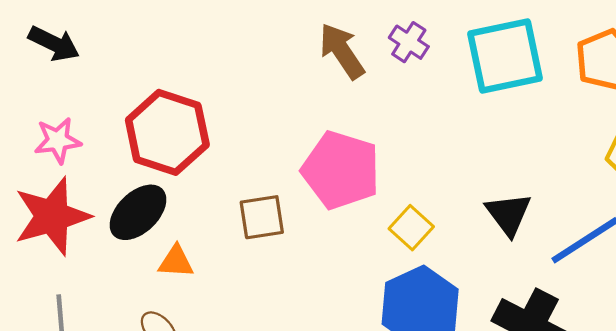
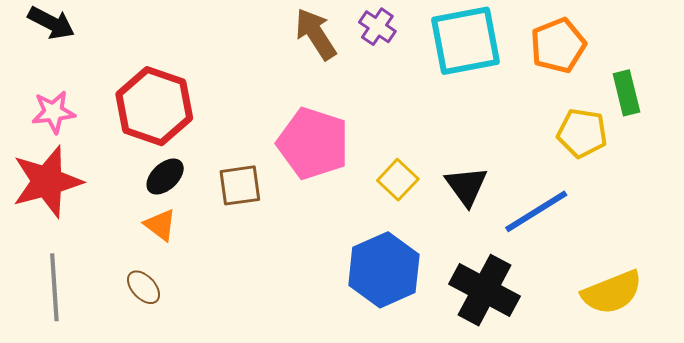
black ellipse: (138, 212) -> (165, 177), moved, size x0.7
yellow square: (411, 228) -> (398, 180), moved
orange triangle: (176, 262) -> (160, 225), turned 33

